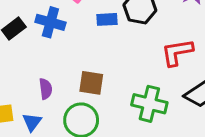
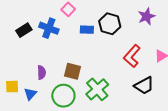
red L-shape: (177, 52) -> (132, 56), turned -45
green cross: (149, 104) -> (97, 89), moved, turned 30

